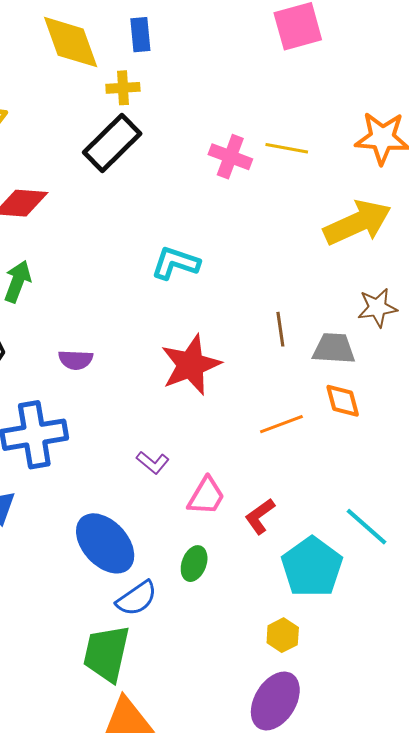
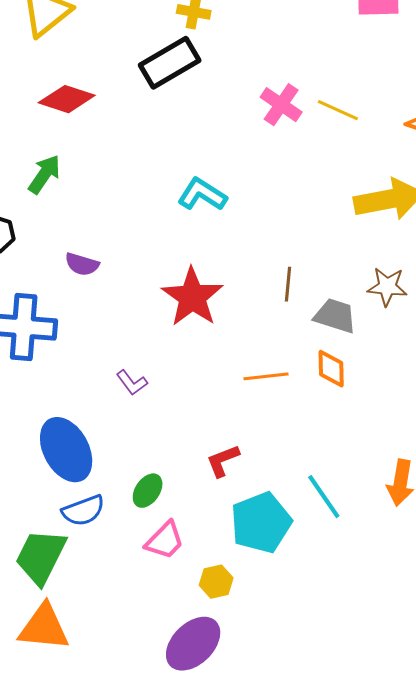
red star: (191, 365) -> (192, 297), turned -30
pink trapezoid: (206, 496) -> (165, 540), moved

